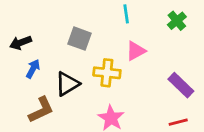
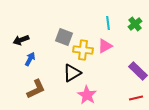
cyan line: (126, 14) -> (108, 23), moved
yellow cross: (107, 73) -> (83, 50), moved
black triangle: (67, 84) -> (72, 73), moved

